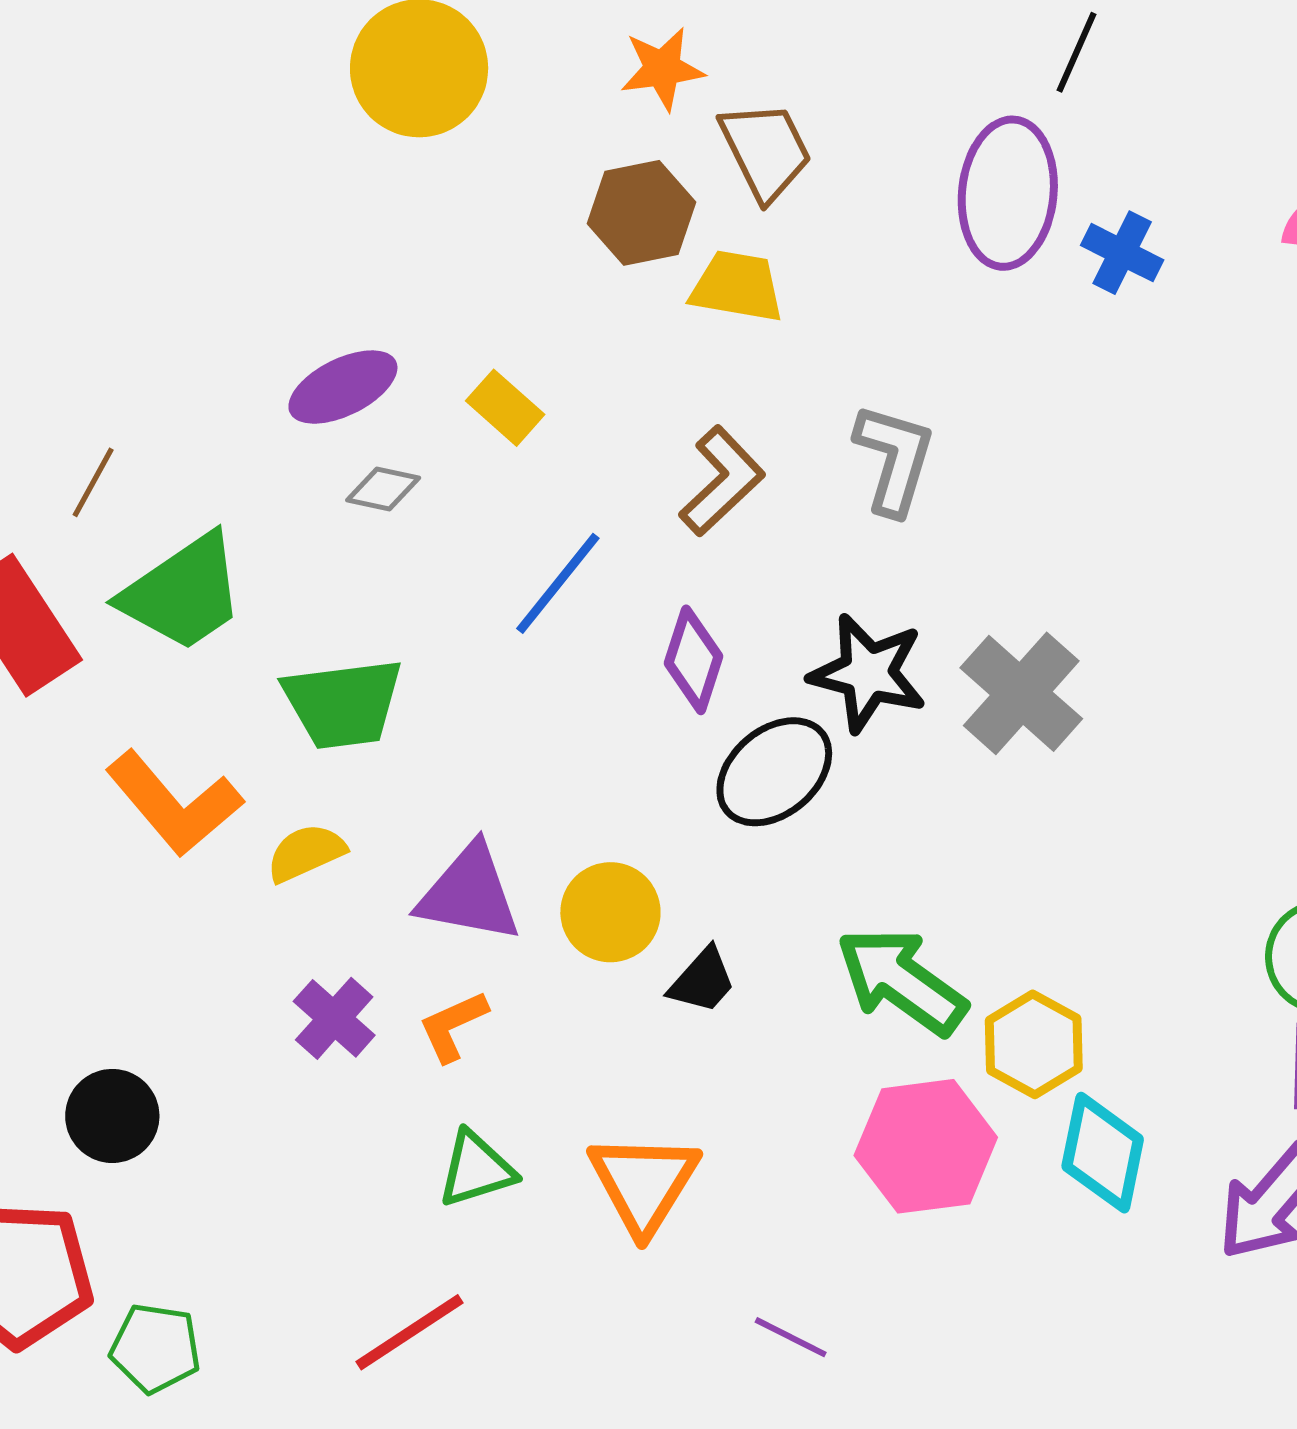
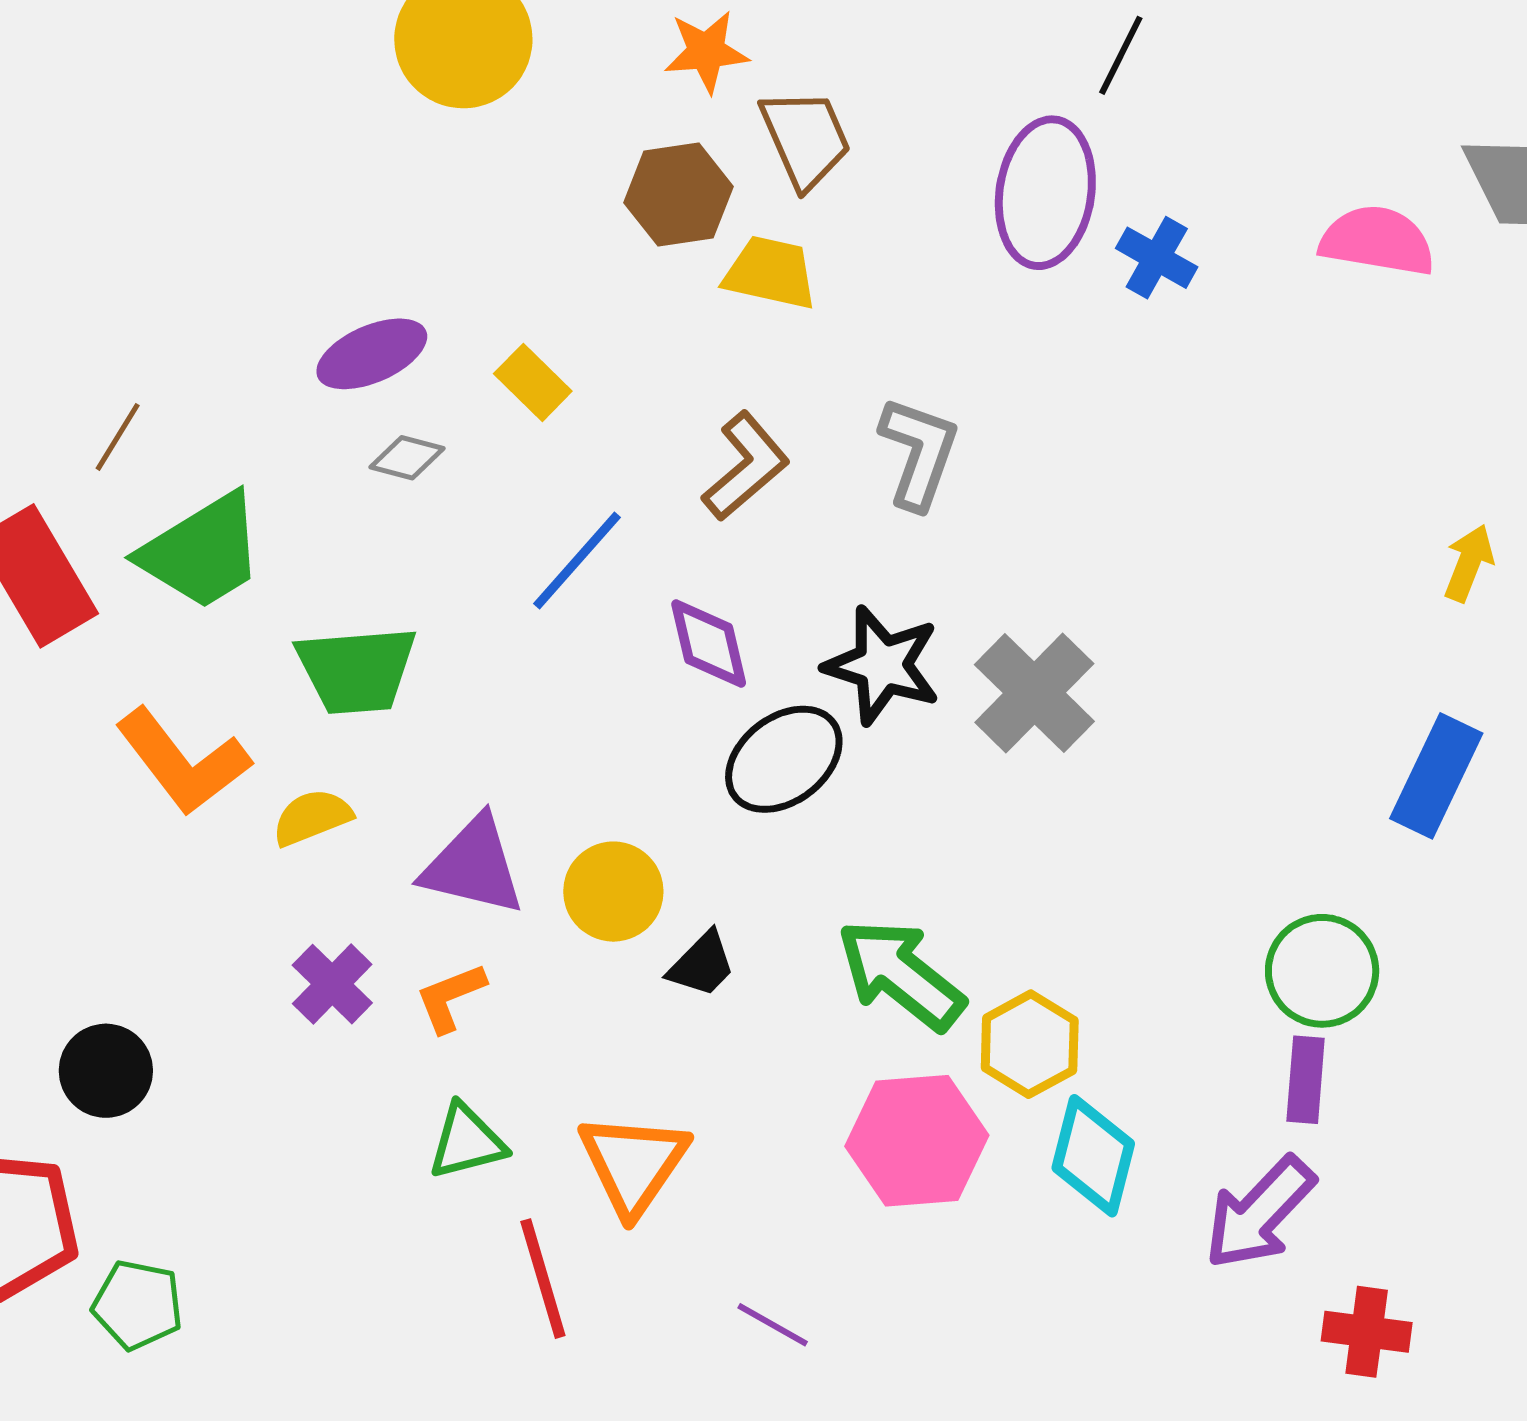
purple diamond: (693, 660) -> (709, 644), turned -34
red line: (409, 1332) -> (543, 1279), moved, turned -76

